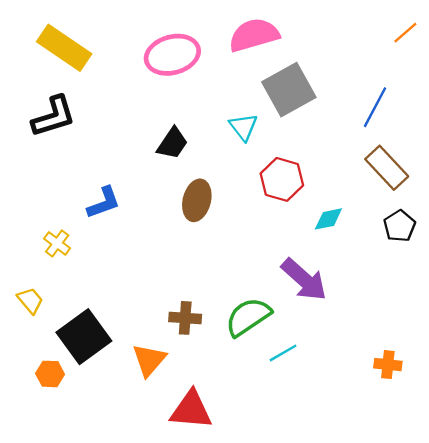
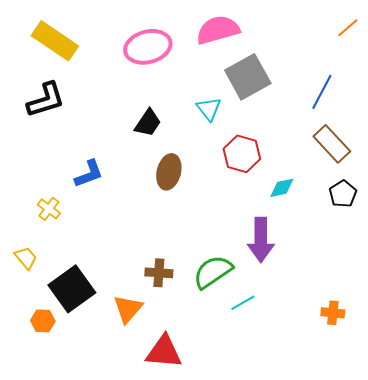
purple arrow: (304, 280) -> (261, 240), turned 48

